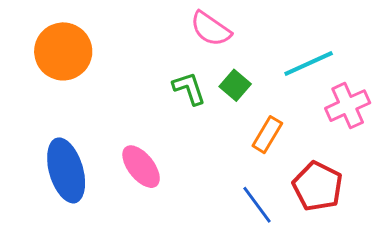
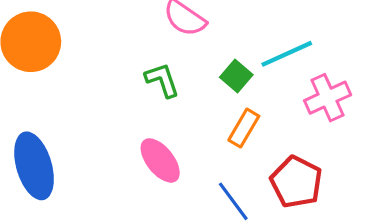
green square: (235, 85) -> (236, 76), moved
pink ellipse: (141, 167) -> (160, 160), moved

